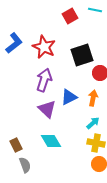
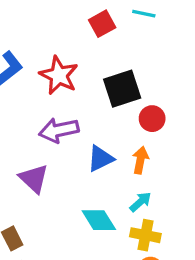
purple arrow: (44, 80) -> (59, 130), turned -120
purple triangle: (47, 109) -> (34, 179), moved
cyan diamond: (51, 141) -> (99, 220), moved

